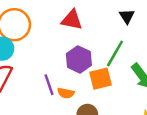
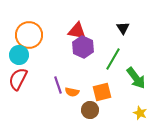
purple hexagon: (79, 59) -> (83, 47), moved
orange square: (101, 79) -> (102, 92), moved

